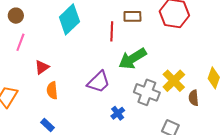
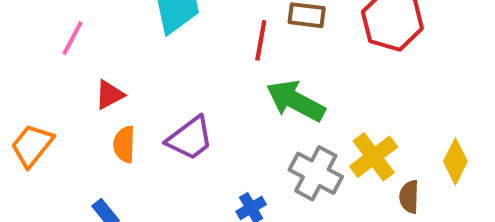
green arrow: (132, 59) -> (296, 101), turned 52
purple trapezoid: (99, 82) -> (190, 138), moved

